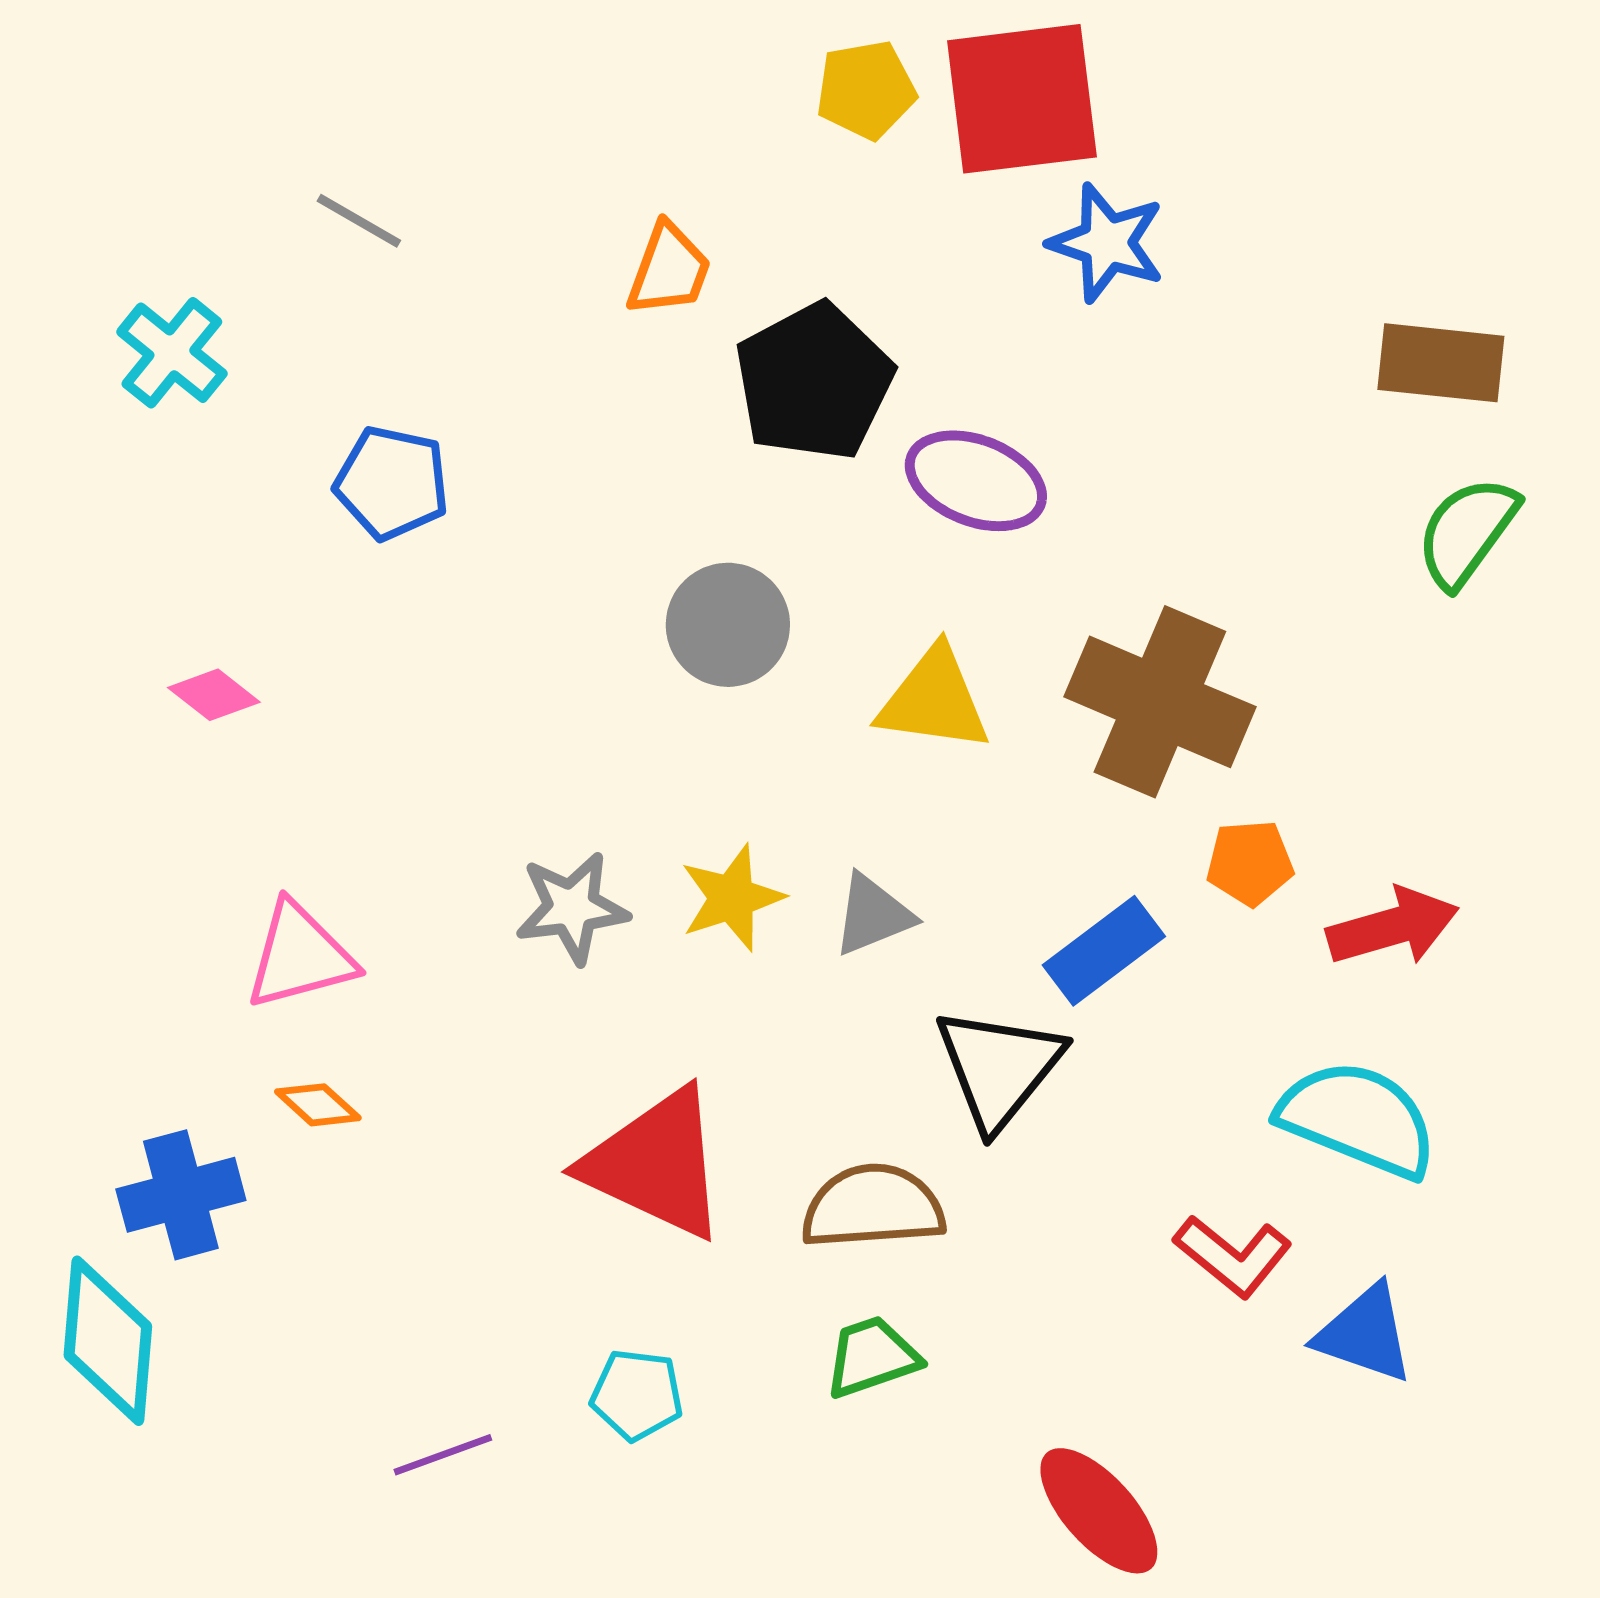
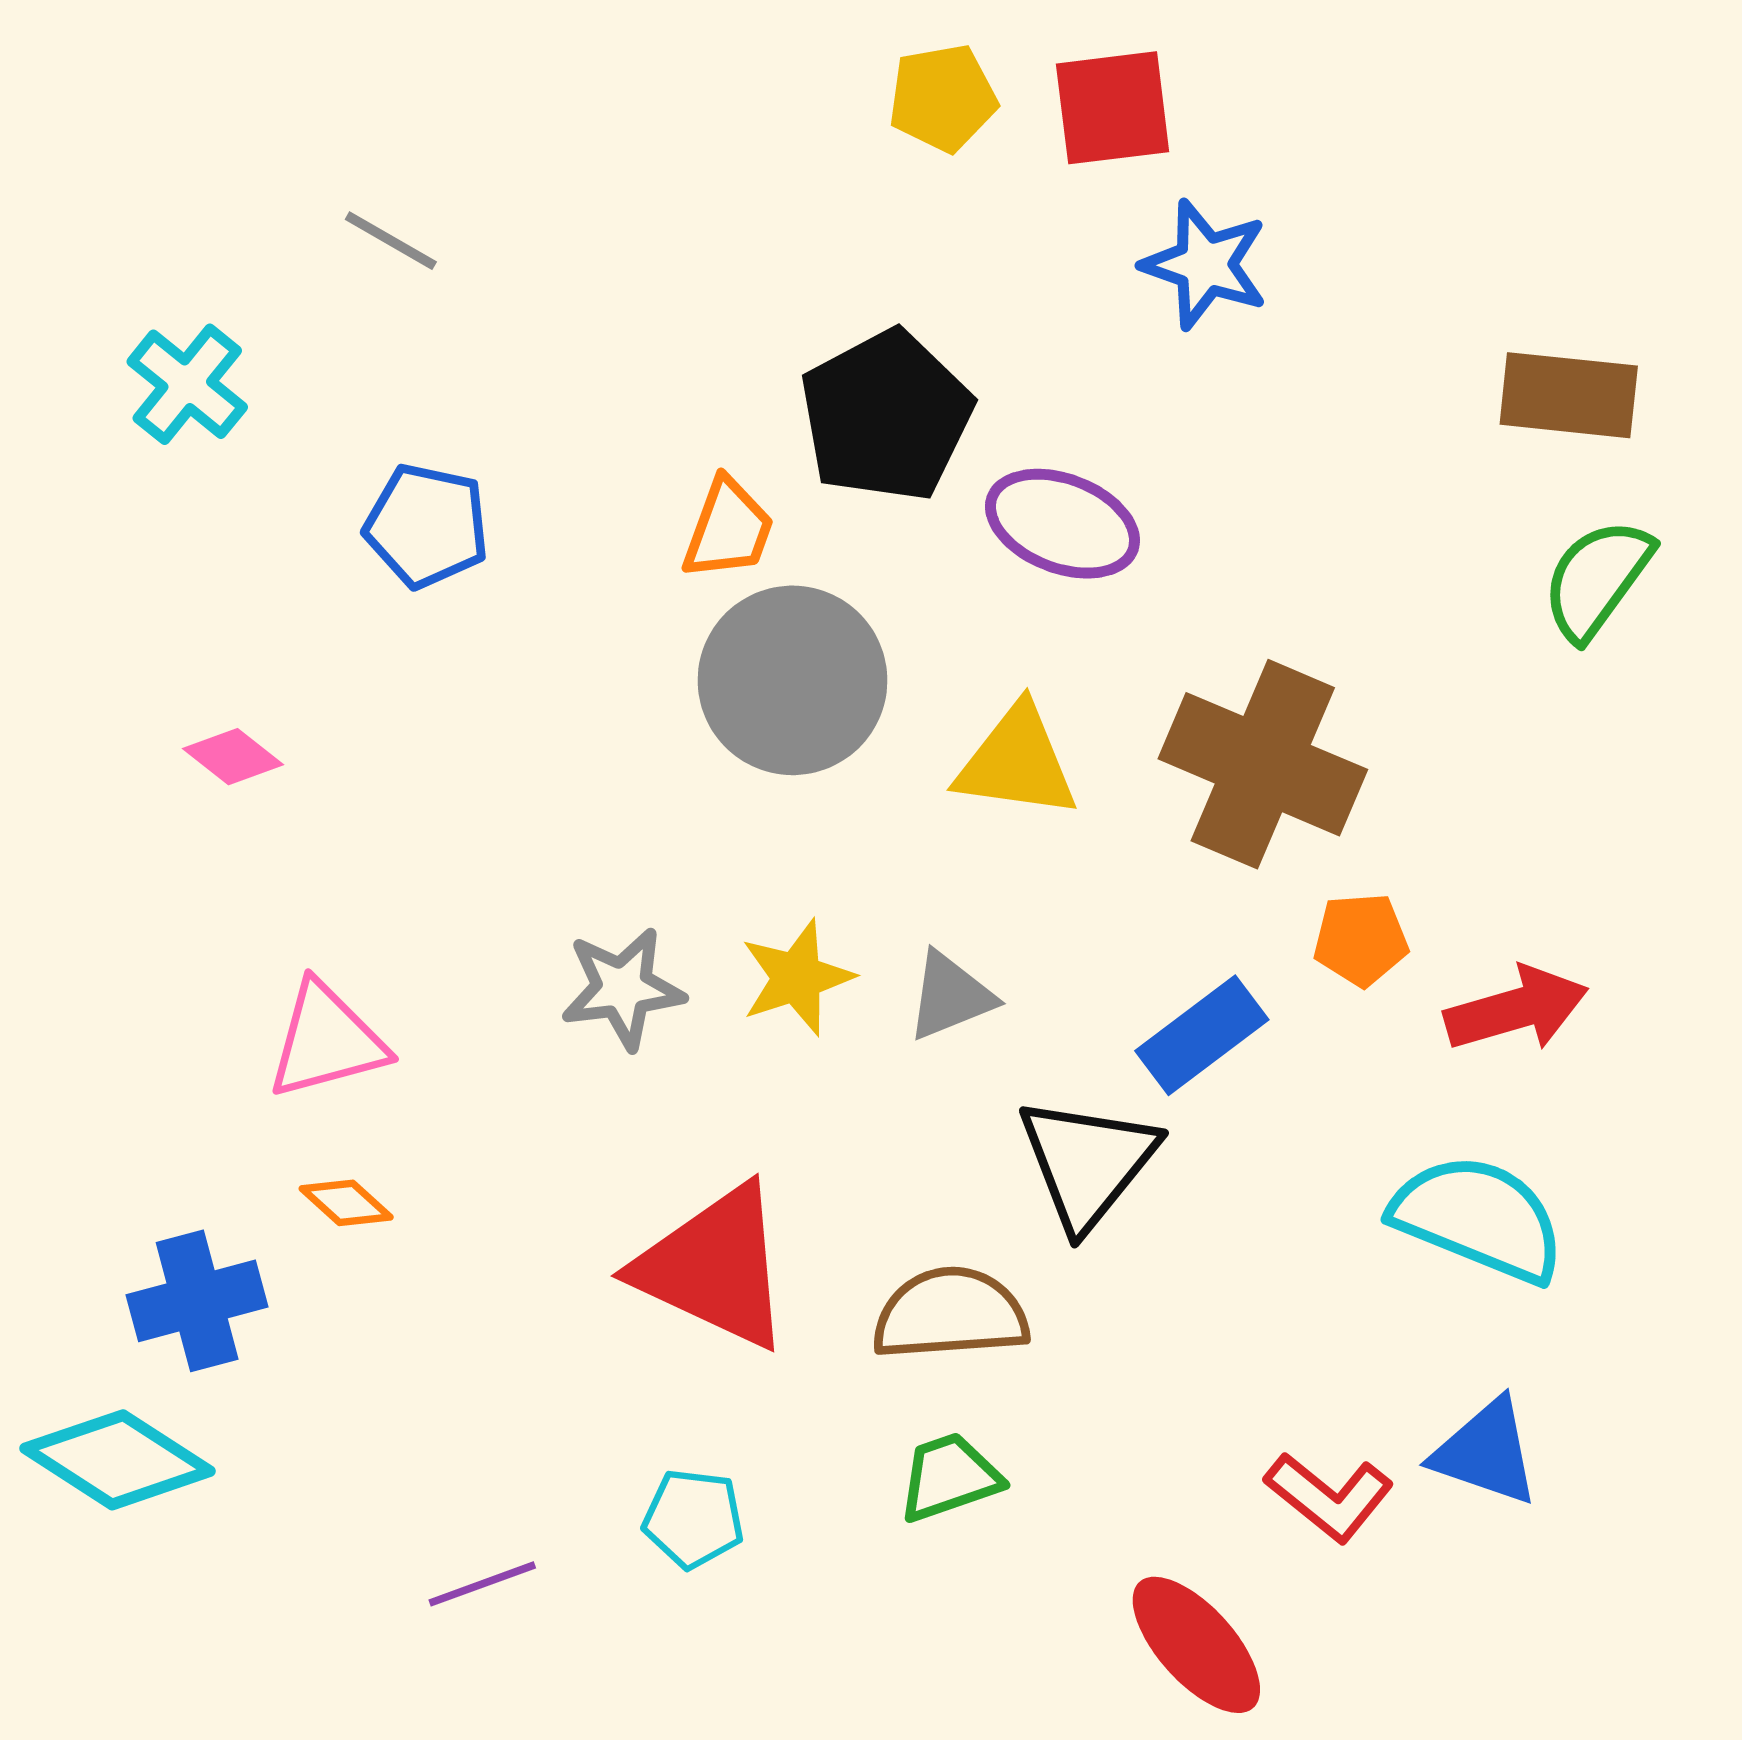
red square: (1022, 99) -> (1113, 108), size x0.7
orange trapezoid: (669, 270) -> (728, 529), moved
gray circle: (728, 625) -> (793, 680), size x1.4
red L-shape: (1233, 1256) -> (1329, 1497), moved
cyan diamond: (108, 1341) -> (118, 1460), turned -62

